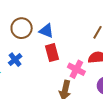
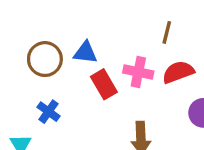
pink cross: (76, 69) -> (138, 72), moved

